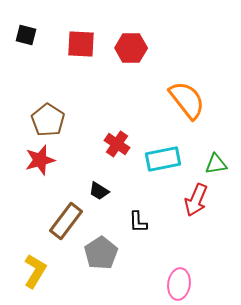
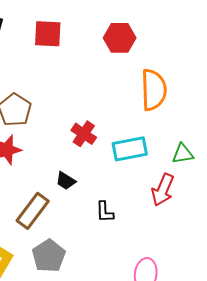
red hexagon: (131, 48) -> (120, 38), moved
orange semicircle: (187, 100) -> (154, 90), turned 36
gray pentagon: (101, 253) -> (49, 256), moved

